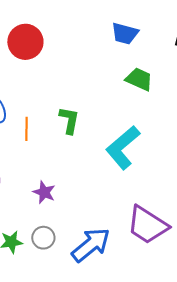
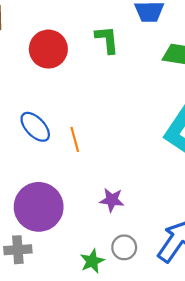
green L-shape: (69, 120) -> (107, 40), moved

